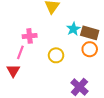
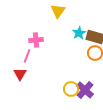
yellow circle: (56, 55) -> (71, 89), moved

